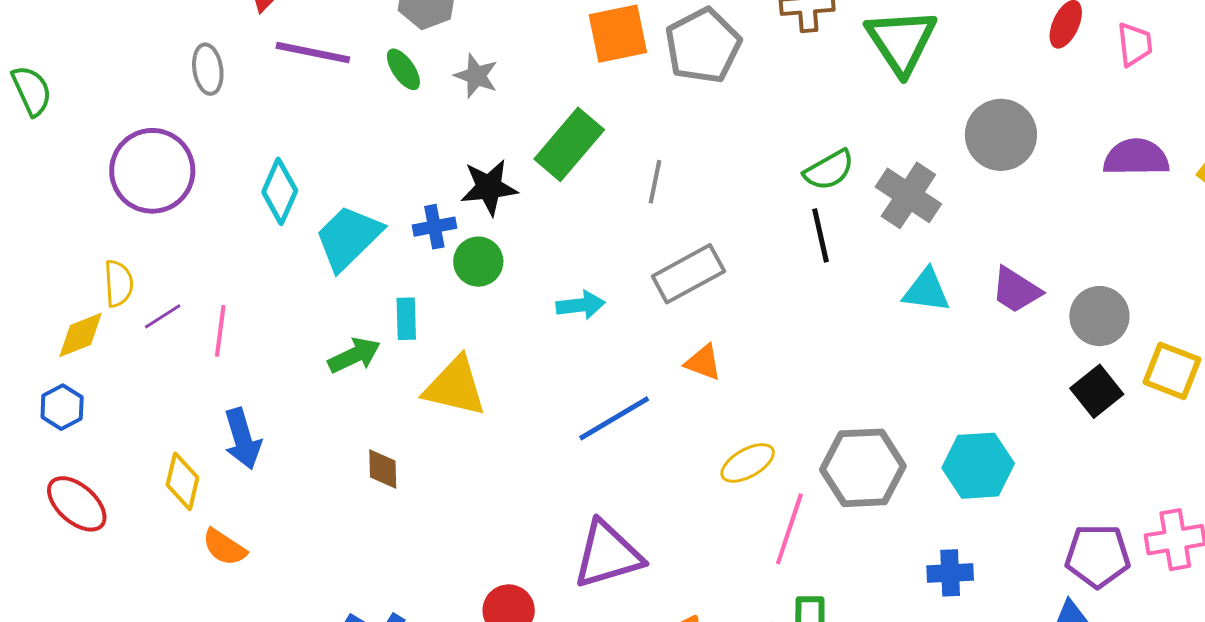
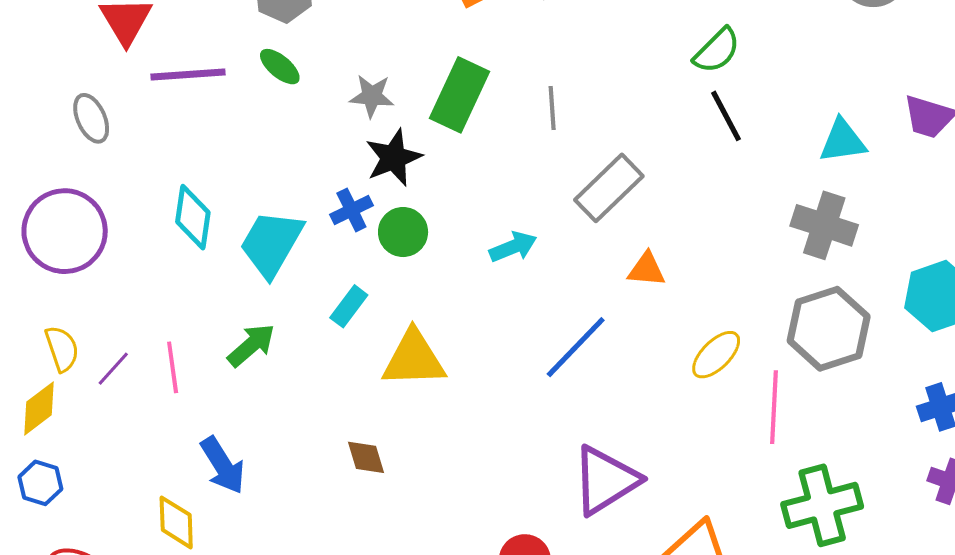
gray star: (476, 76) -> (372, 96), moved
gray cross: (908, 195) -> (824, 225), moved
cyan rectangle: (406, 319) -> (349, 306), turned 54
green arrow: (354, 355) -> (251, 345), moved

